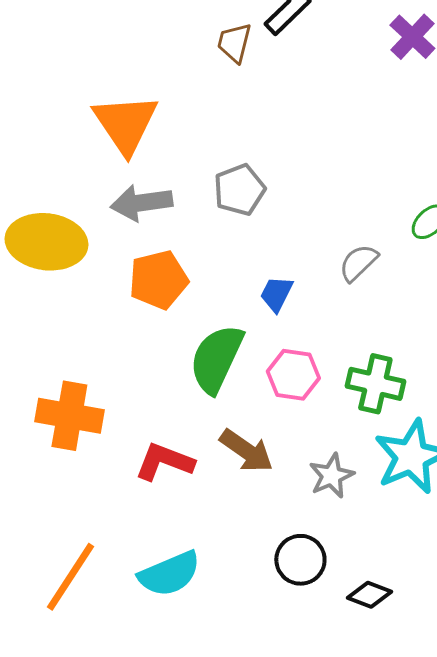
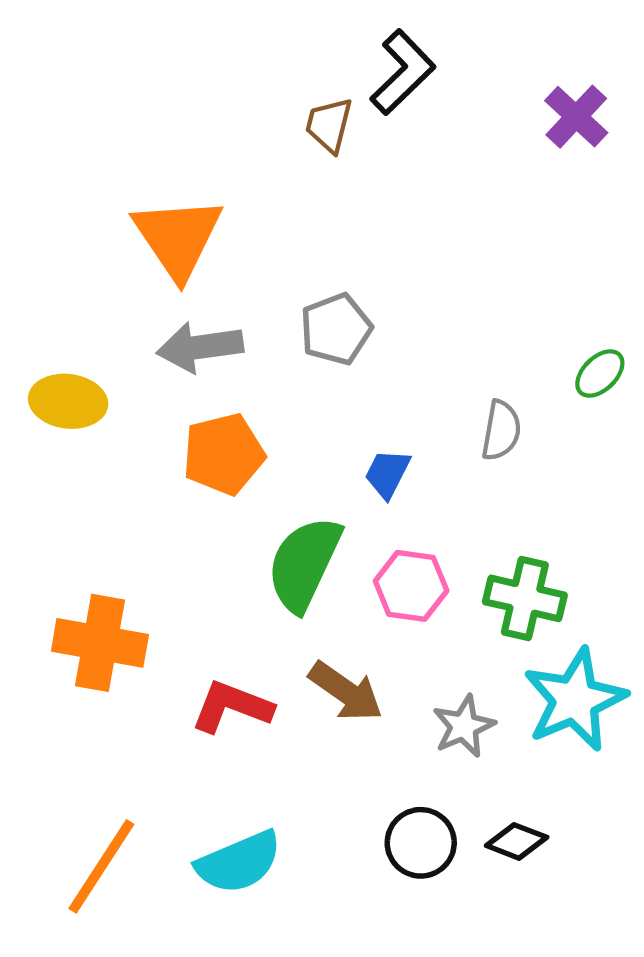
yellow ellipse: (46, 242) -> (68, 401), size x0.7
gray semicircle: (358, 263) -> (501, 430), turned 144
black diamond: (369, 595) -> (517, 841), moved

